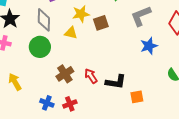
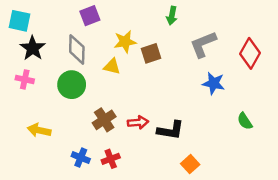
blue star: (149, 46) -> (214, 83), turned 30
red arrow: (91, 76) -> (138, 122), turned 119
yellow arrow: (15, 82) -> (39, 130), turned -48
orange square: (137, 97) -> (190, 164), moved, turned -32

